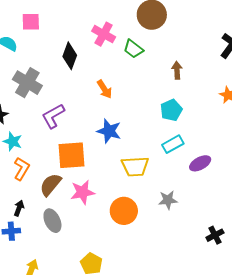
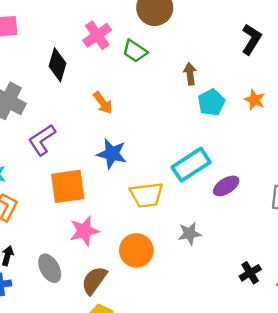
pink cross: (104, 34) -> (97, 35), turned 30
cyan pentagon: (171, 110) -> (211, 102), moved
cyan rectangle: (173, 144) -> (191, 165), size x1.4
brown semicircle: (51, 185) -> (94, 280), moved

